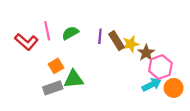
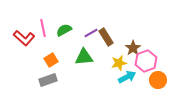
purple line: (100, 36) -> (91, 33), turned 56
yellow star: (131, 44) -> (119, 63), moved
green triangle: (74, 79) -> (84, 57), moved
cyan arrow: (152, 85) -> (127, 77), moved

